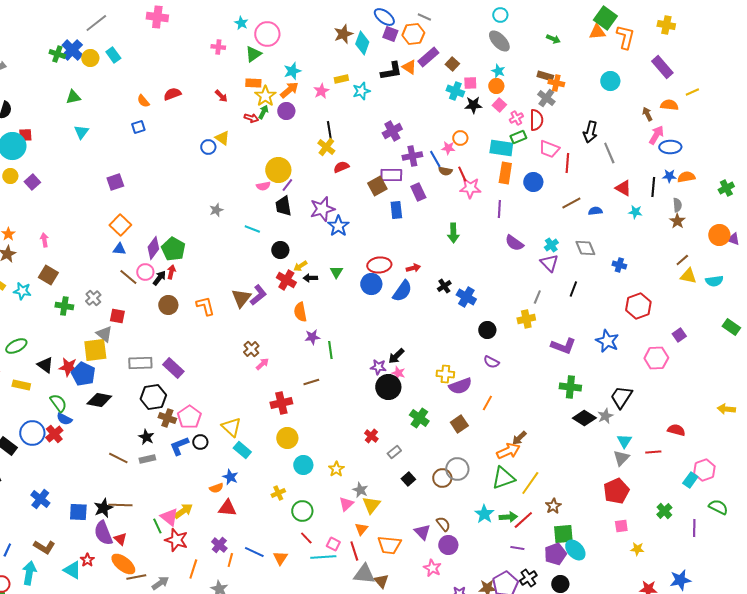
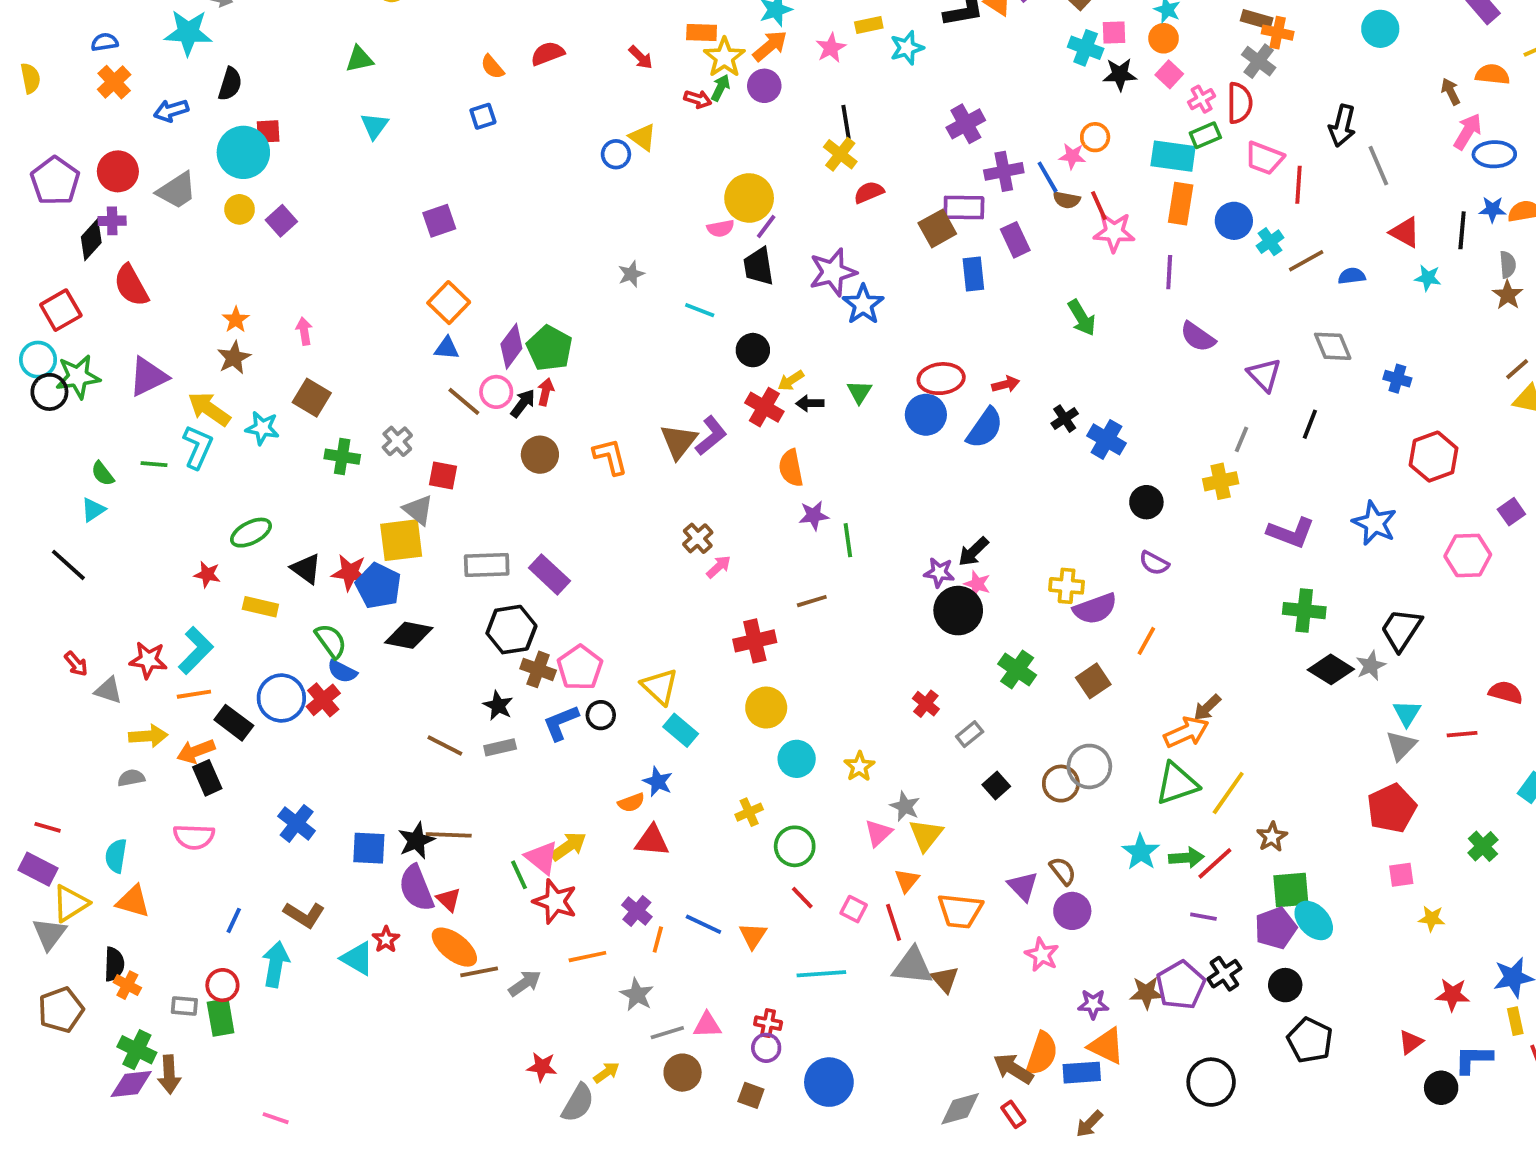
green arrow: (453, 233) -> (1082, 318), turned -30
cyan cross: (551, 245) -> (1270, 242), moved
cyan line: (323, 557) -> (821, 974), moved
orange line: (193, 569) -> (587, 957), turned 60

